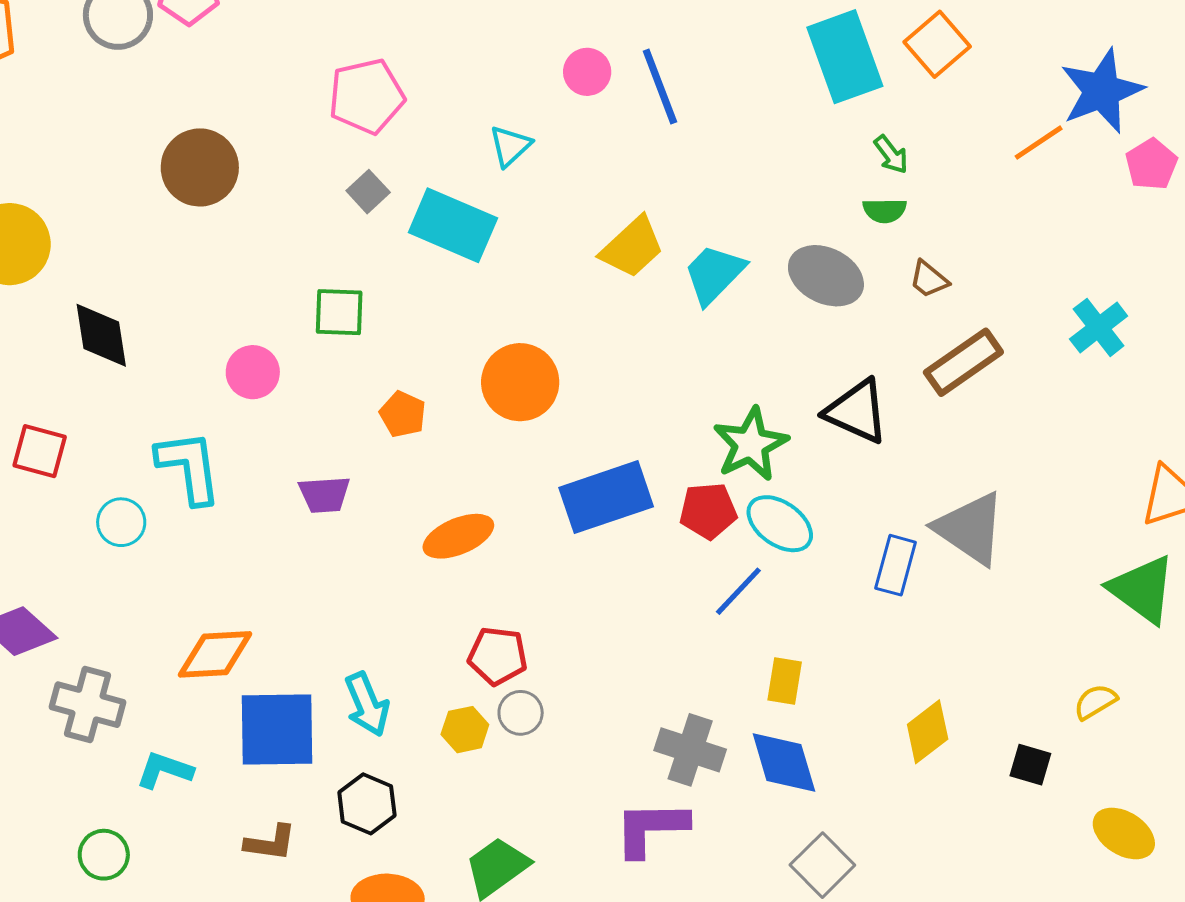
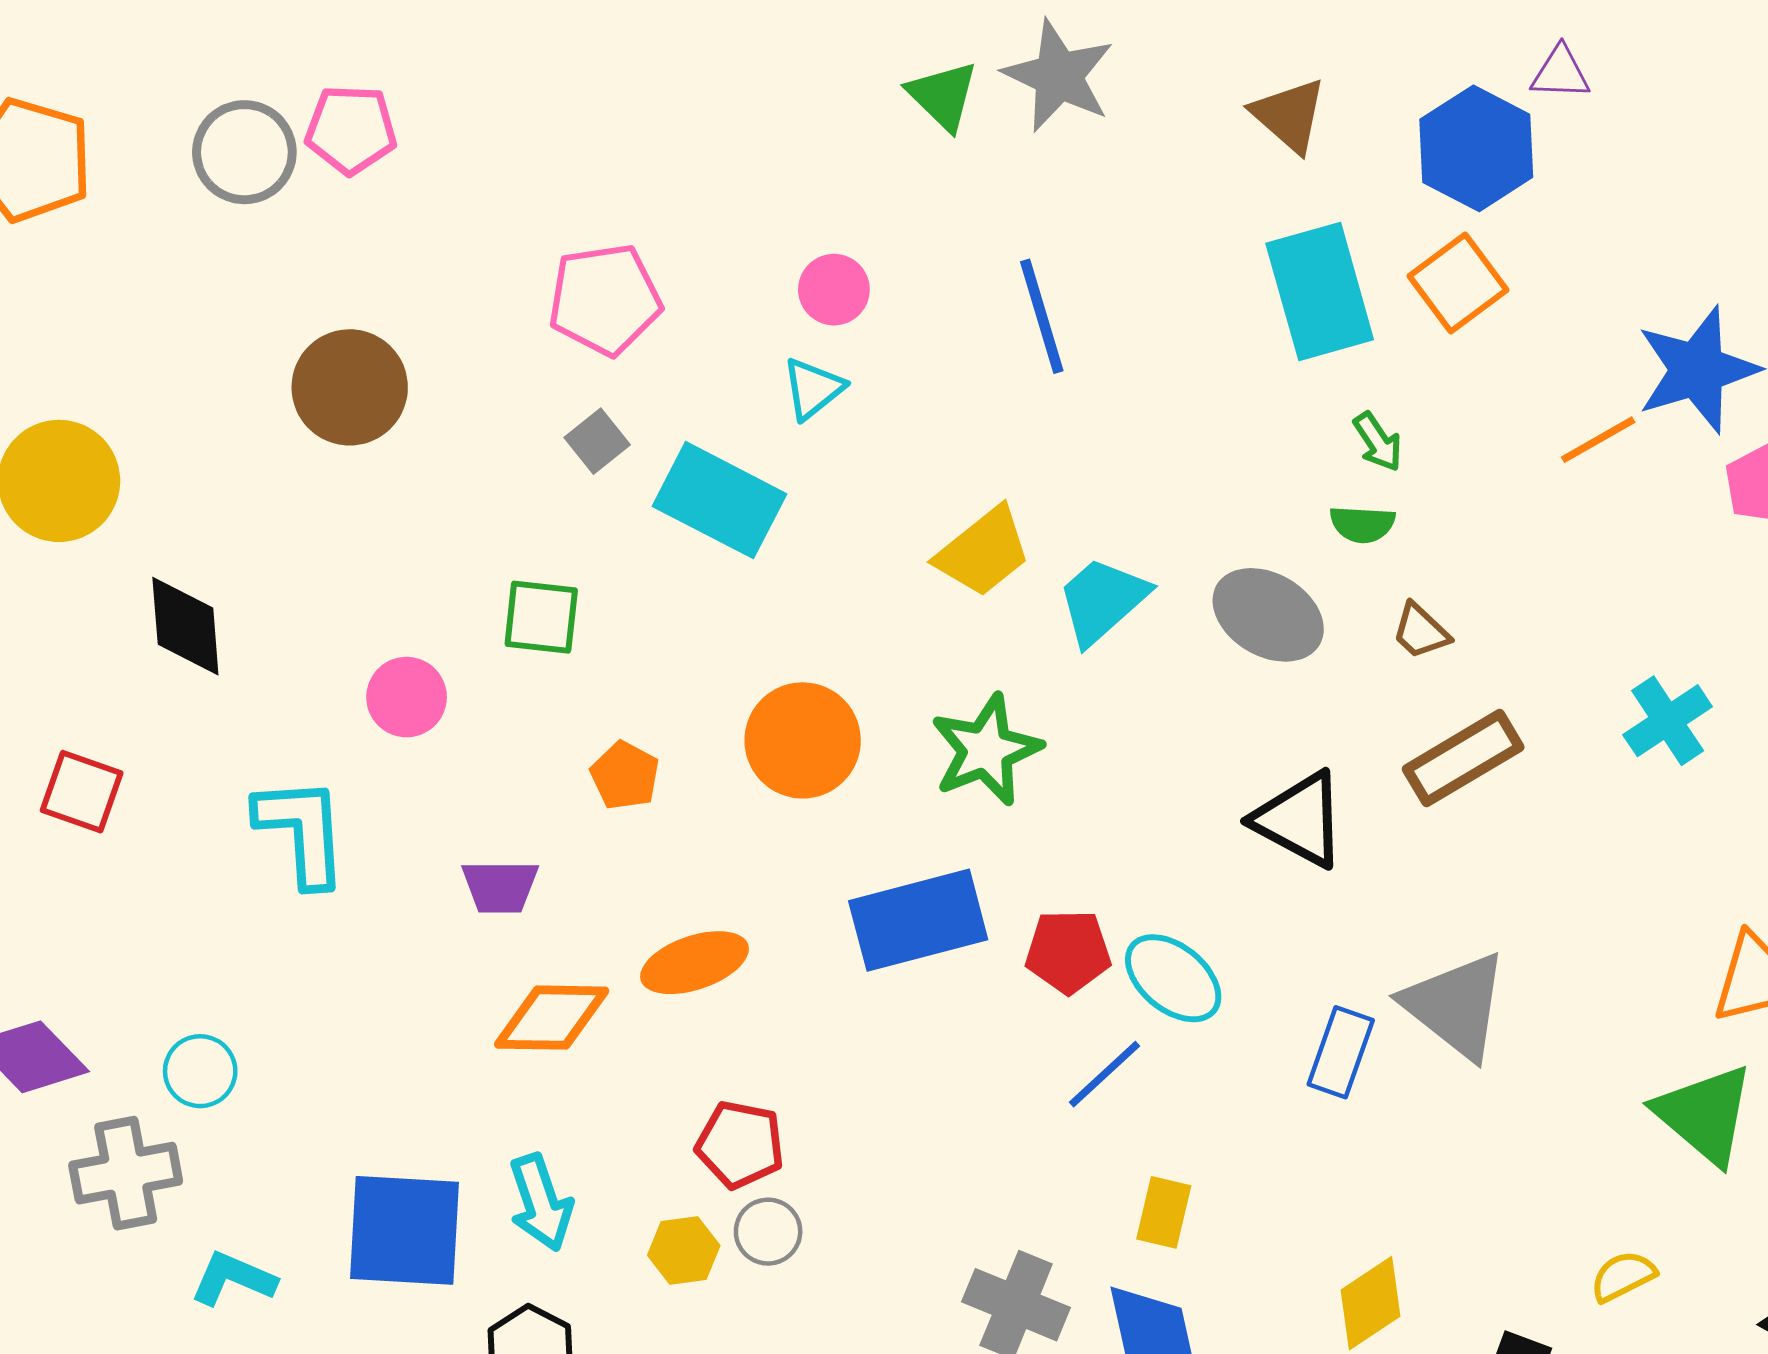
pink circle: (587, 72) -> (834, 290), moved
green star: (751, 444) -> (986, 750), moved
cyan circle: (121, 522) -> (200, 1071), moved
orange diamond: (215, 654) -> (552, 1018), moved
gray cross: (87, 705) -> (126, 1173), turned -30

